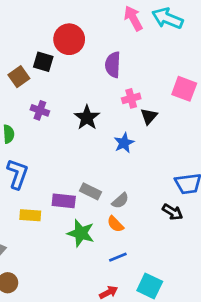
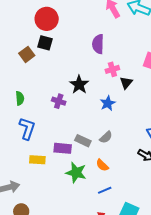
red circle: (69, 39) -> (47, 19), moved
purple cross: (40, 110) -> (59, 101), moved
gray semicircle: (120, 201) -> (106, 137), moved

